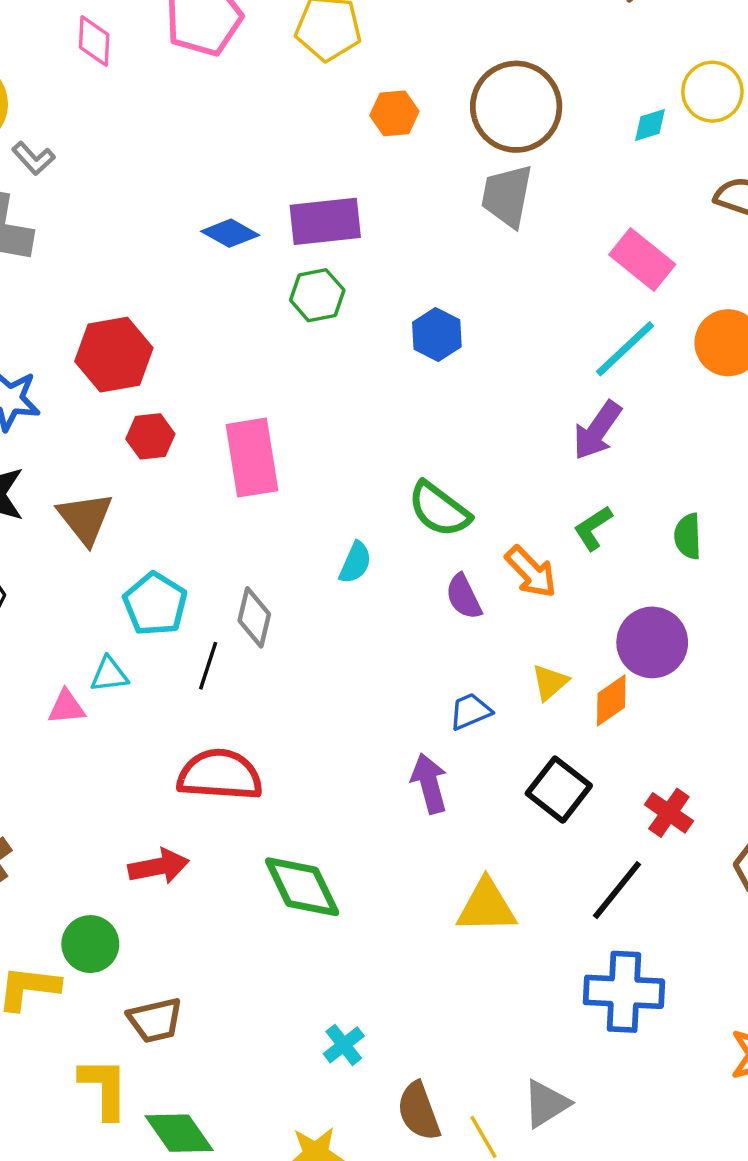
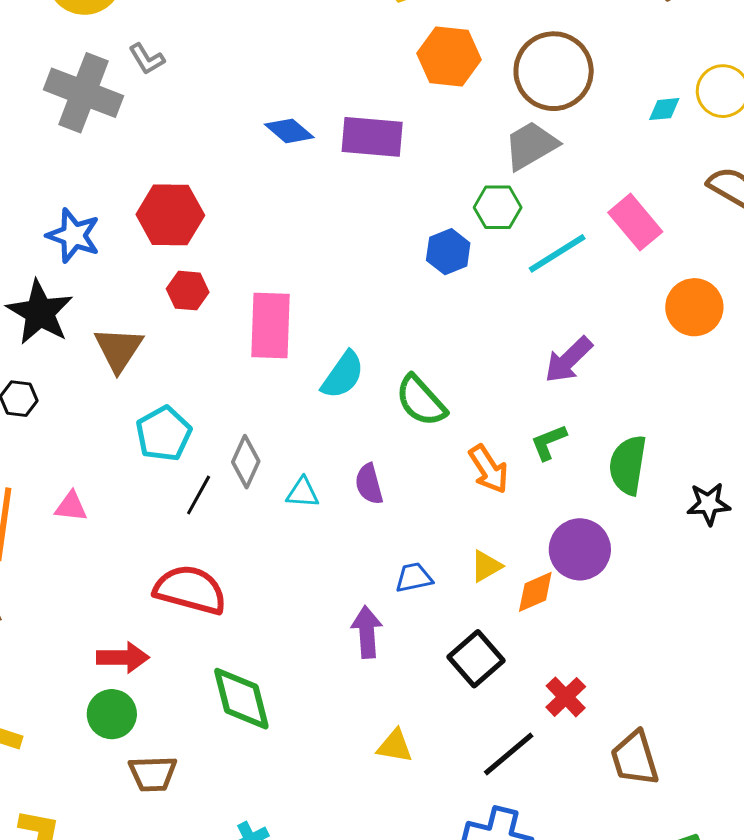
orange hexagon: (394, 113) -> (449, 57), size x1.5
gray L-shape: (33, 158) -> (147, 59), moved
gray trapezoid: (507, 196) -> (531, 145), turned 38
green hexagon: (317, 295) -> (498, 207), moved
cyan line: (625, 349) -> (557, 253), moved
green semicircle: (688, 536) -> (628, 465), size x1.5
cyan semicircle: (355, 563) -> (343, 375), moved, size x1.4
purple semicircle: (464, 597) -> (369, 484), moved
cyan triangle: (109, 675) -> (303, 493), moved
yellow triangle: (486, 906) -> (395, 746), size x0.7
green circle: (90, 944) -> (112, 714), moved
brown trapezoid: (155, 1020) -> (153, 774), moved

